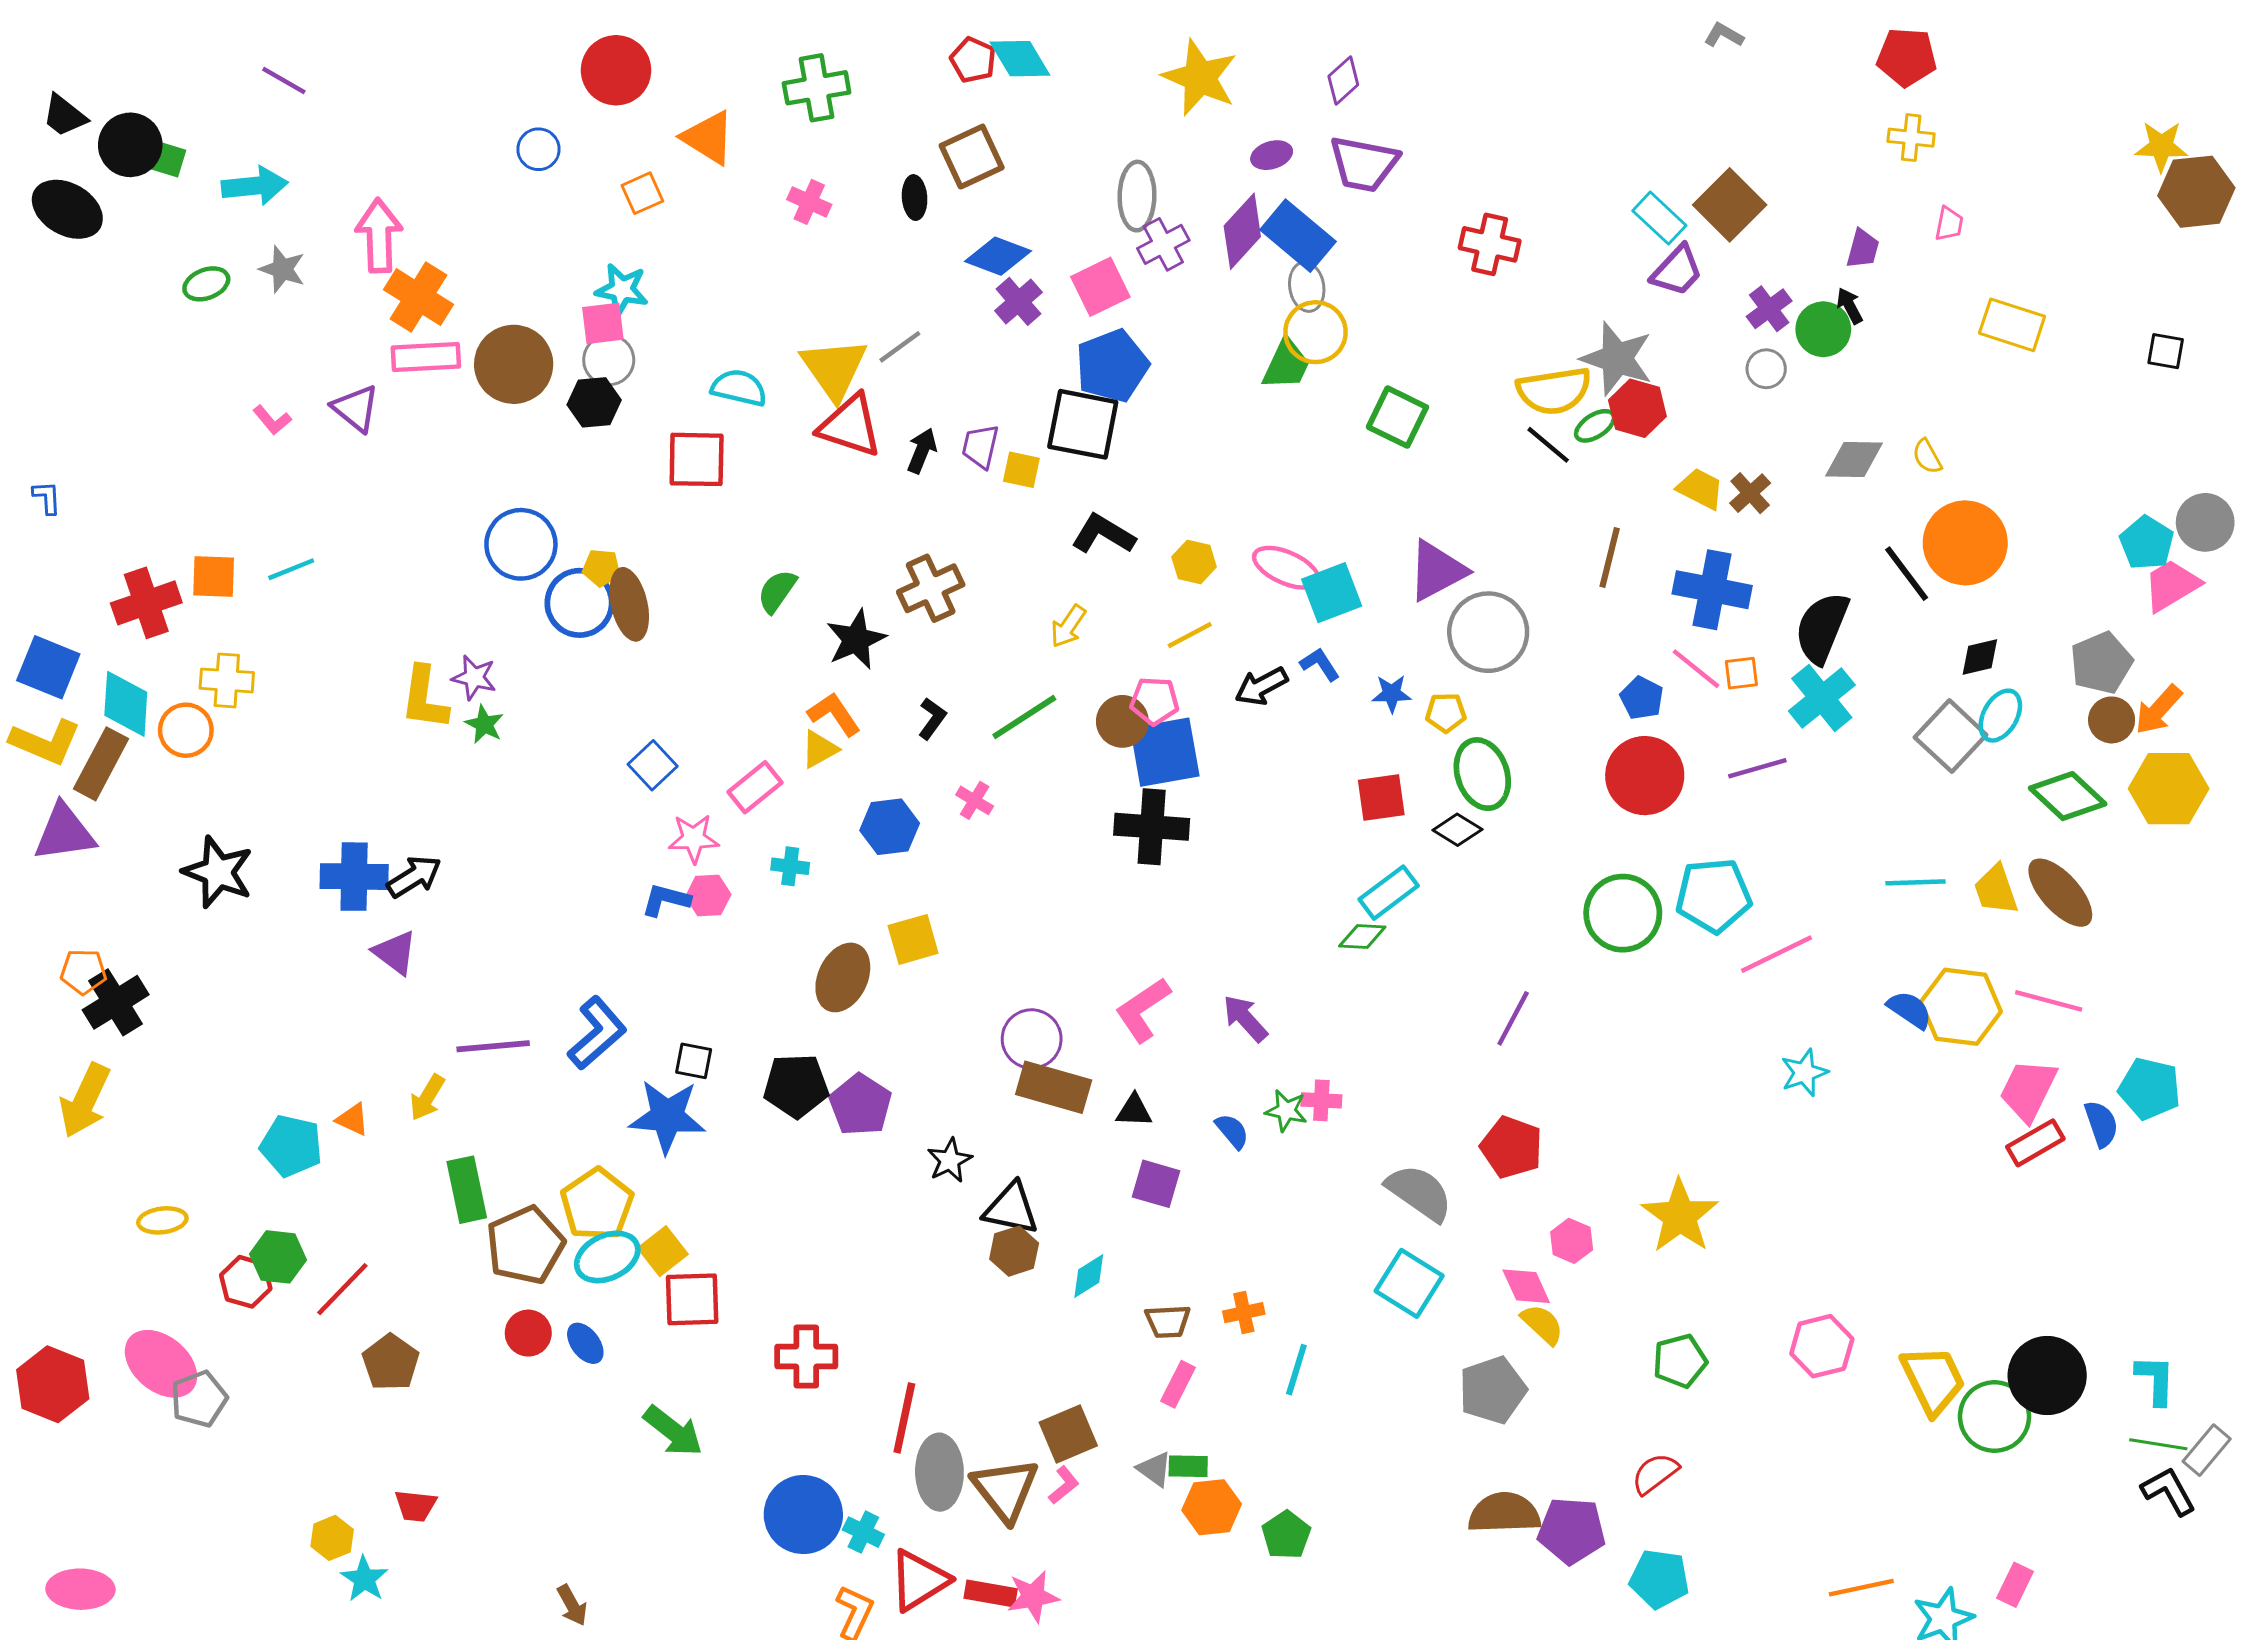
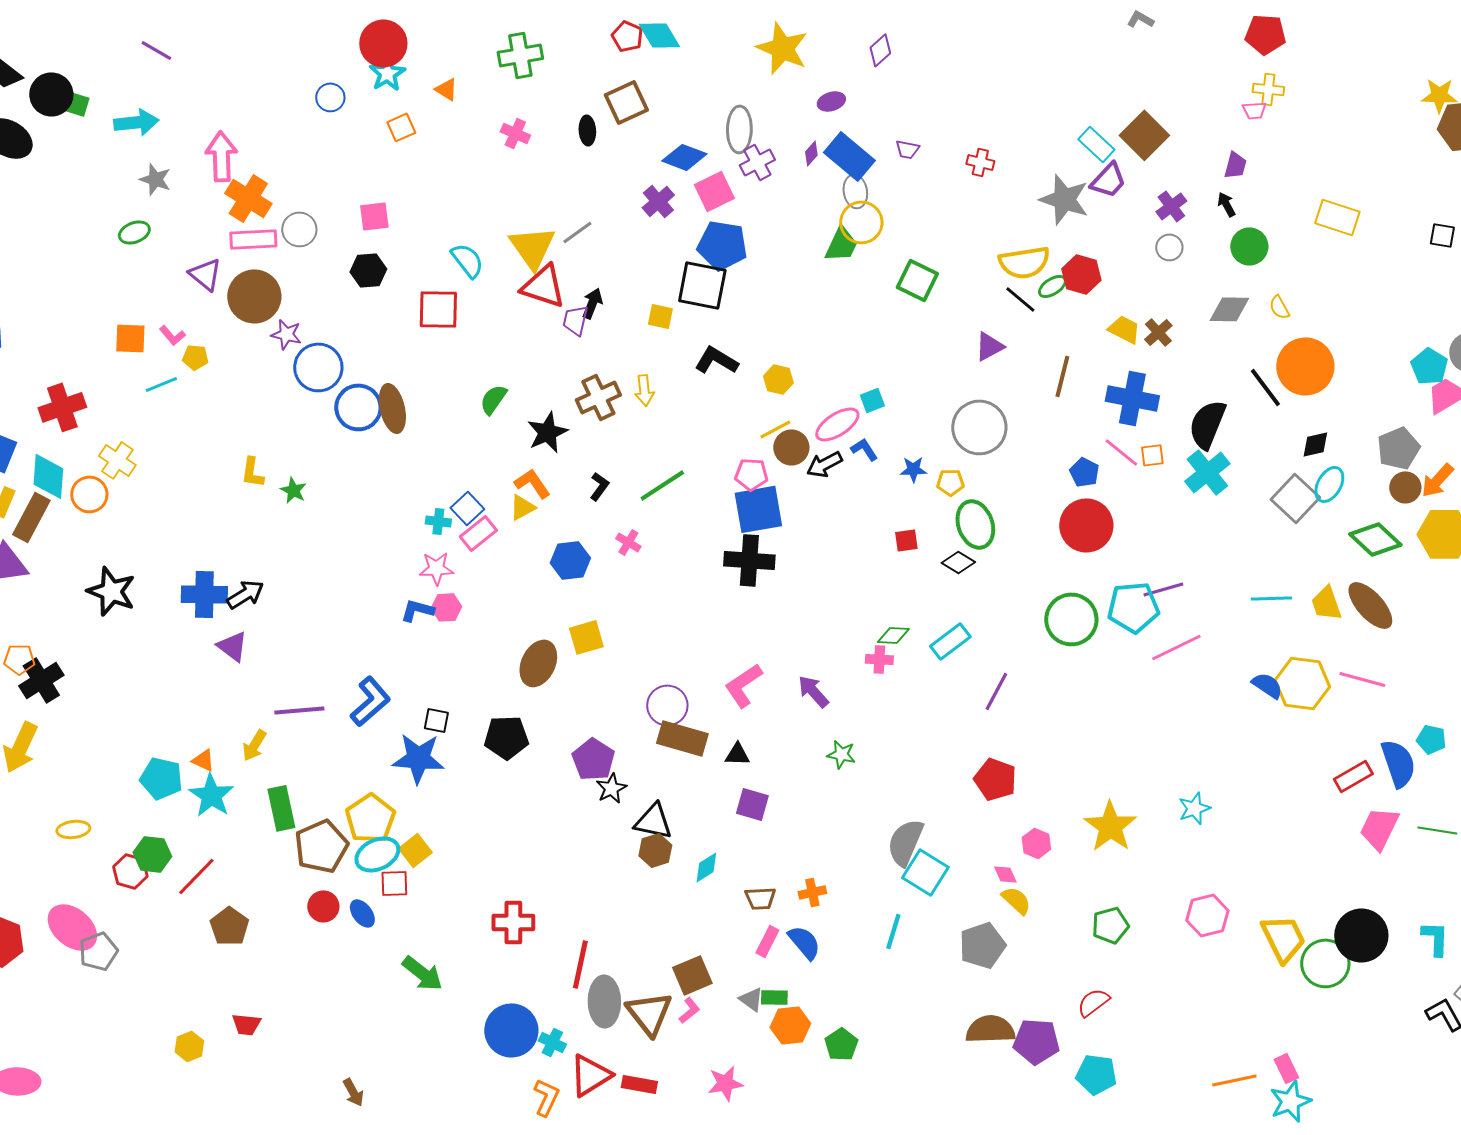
orange triangle: (708, 138) -> (446, 89), size x0.6
purple trapezoid: (1364, 164) -> (907, 149), moved, size x0.5
pink trapezoid: (1949, 224) -> (1254, 110), moved, turned 75
purple diamond: (1242, 231) -> (811, 153), size x0.5
red cross: (1490, 244) -> (980, 162), size x0.7
blue diamond: (998, 256) -> (684, 157), moved
green ellipse: (206, 284) -> (134, 232), moved
cyan star: (622, 290) -> (387, 73), moved, turned 30
green circle: (1823, 329) -> (1249, 246), moved
gray star: (1617, 359) -> (1064, 199), moved
gray circle: (609, 360) -> (299, 229), moved
brown circle: (514, 364) -> (254, 296), moved
blue pentagon: (1112, 366) -> (722, 245), turned 30
cyan semicircle: (739, 388) -> (467, 260), turned 39
pink L-shape: (272, 420) -> (172, 335), moved
purple trapezoid: (980, 446) -> (575, 320), moved
yellow pentagon: (601, 568) -> (195, 357), moved
pink ellipse: (1286, 568) -> (837, 424), moved, turned -57
purple triangle: (1437, 571) -> (989, 346), moved, size x0.7
orange square: (214, 577) -> (130, 338), moved
cyan square: (1332, 593) -> (872, 400), size x0.6
yellow arrow: (1068, 626) -> (644, 390), moved, turned -40
purple star: (474, 678) -> (286, 334), moved
yellow cross: (227, 680) -> (117, 460), turned 30
yellow L-shape: (424, 698) -> (252, 472), size x0.7
brown circle: (1122, 721) -> (791, 447), moved
blue square: (653, 765) -> (467, 508), moved
purple line: (1757, 768) -> (1163, 589), moved
red square: (1381, 797) -> (906, 540), size x0.7
cyan cross: (790, 866) -> (438, 521), moved
cyan rectangle: (1389, 893) -> (950, 641), moved
cyan star: (1804, 1073) -> (1194, 808), moved
cyan pentagon: (2150, 1089) -> (1431, 739), size x0.7
pink trapezoid: (2028, 1090) -> (1379, 828), moved
pink cross: (1321, 1100) -> (879, 659), moved
purple pentagon: (860, 1105) -> (593, 759), moved
blue semicircle: (2101, 1124) -> (1398, 763), size x1.5
blue semicircle: (1232, 1131) -> (804, 942), moved, size x1.4
gray semicircle: (1419, 1193) -> (905, 842), moved, turned -102
pink diamond: (1526, 1286) -> (1005, 874), size x0.7
red square: (692, 1299) -> (394, 883), moved, size x0.7
cyan line: (1296, 1370) -> (893, 931), moved
green line: (2158, 1444) -> (1437, 830), moved
cyan star: (364, 1579) -> (211, 795), moved, size x1.4
pink rectangle: (2015, 1585) -> (1286, 1068), moved, turned -52
pink star: (1033, 1596) -> (725, 1083), moved

